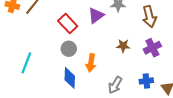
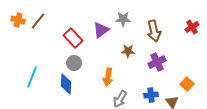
brown star: (123, 46) -> (128, 51), moved
orange arrow: (91, 63) -> (108, 77), moved
blue diamond: (70, 78) -> (66, 84), moved

